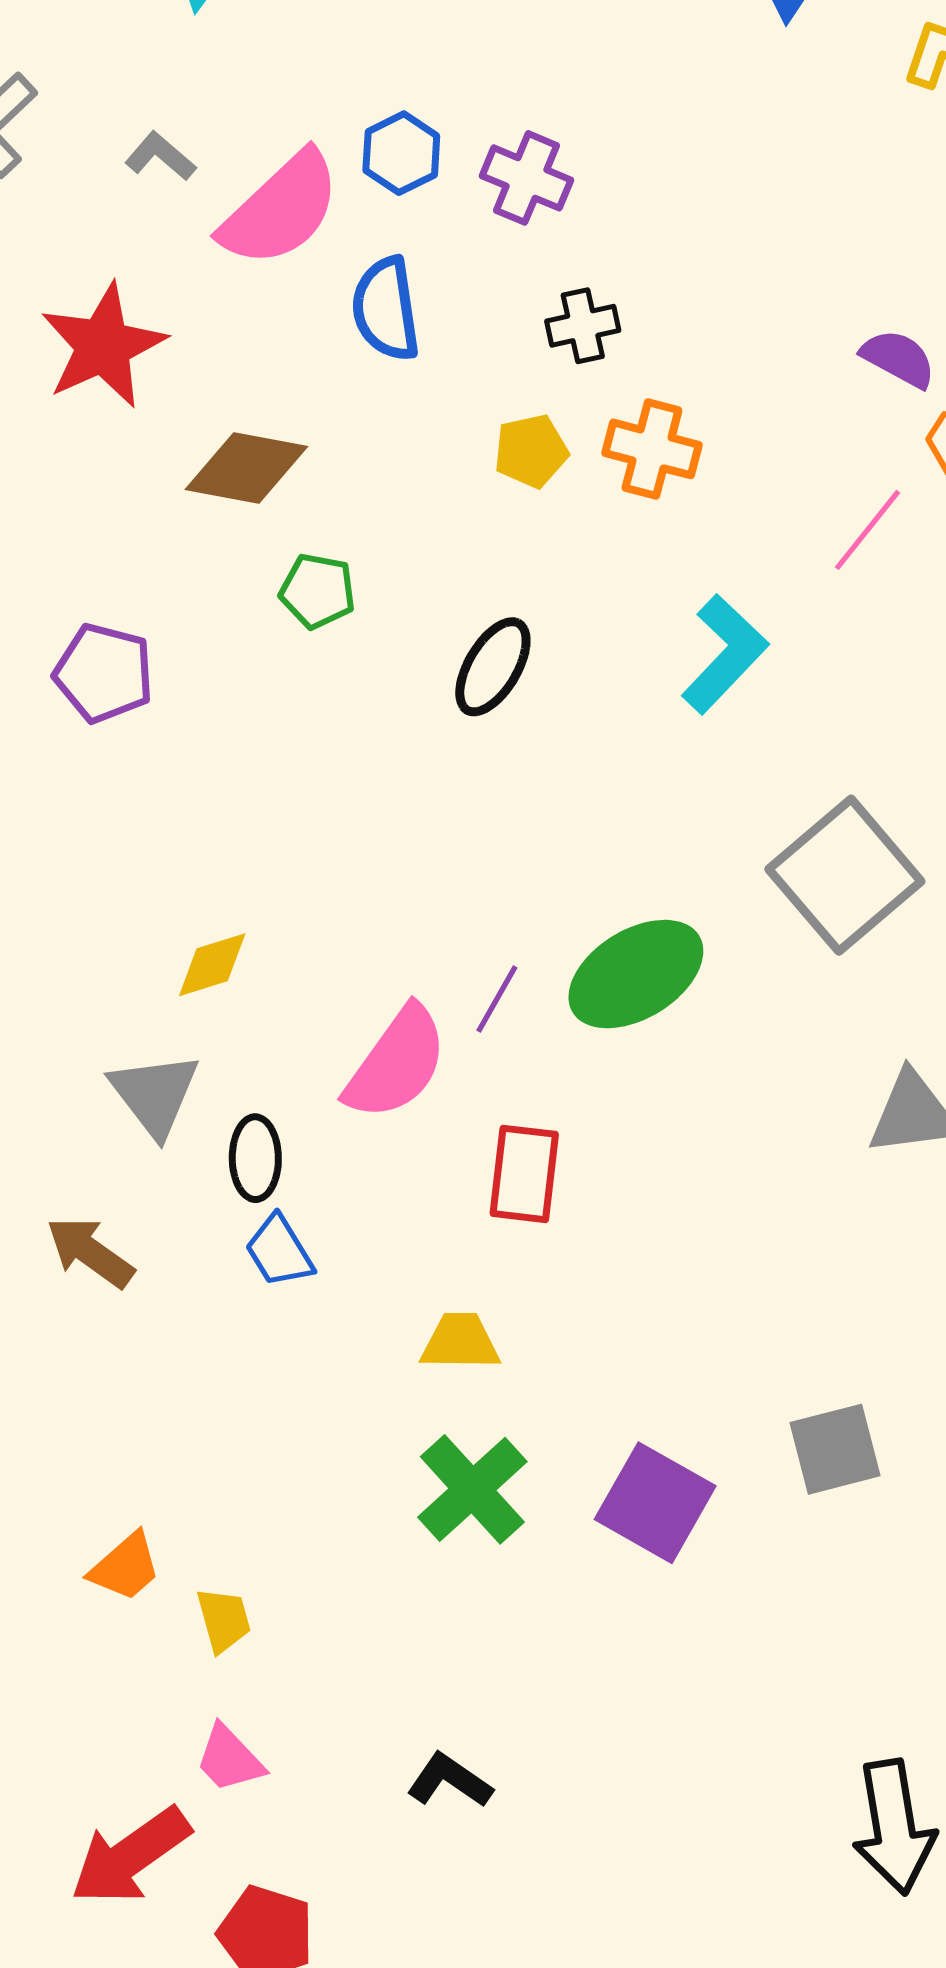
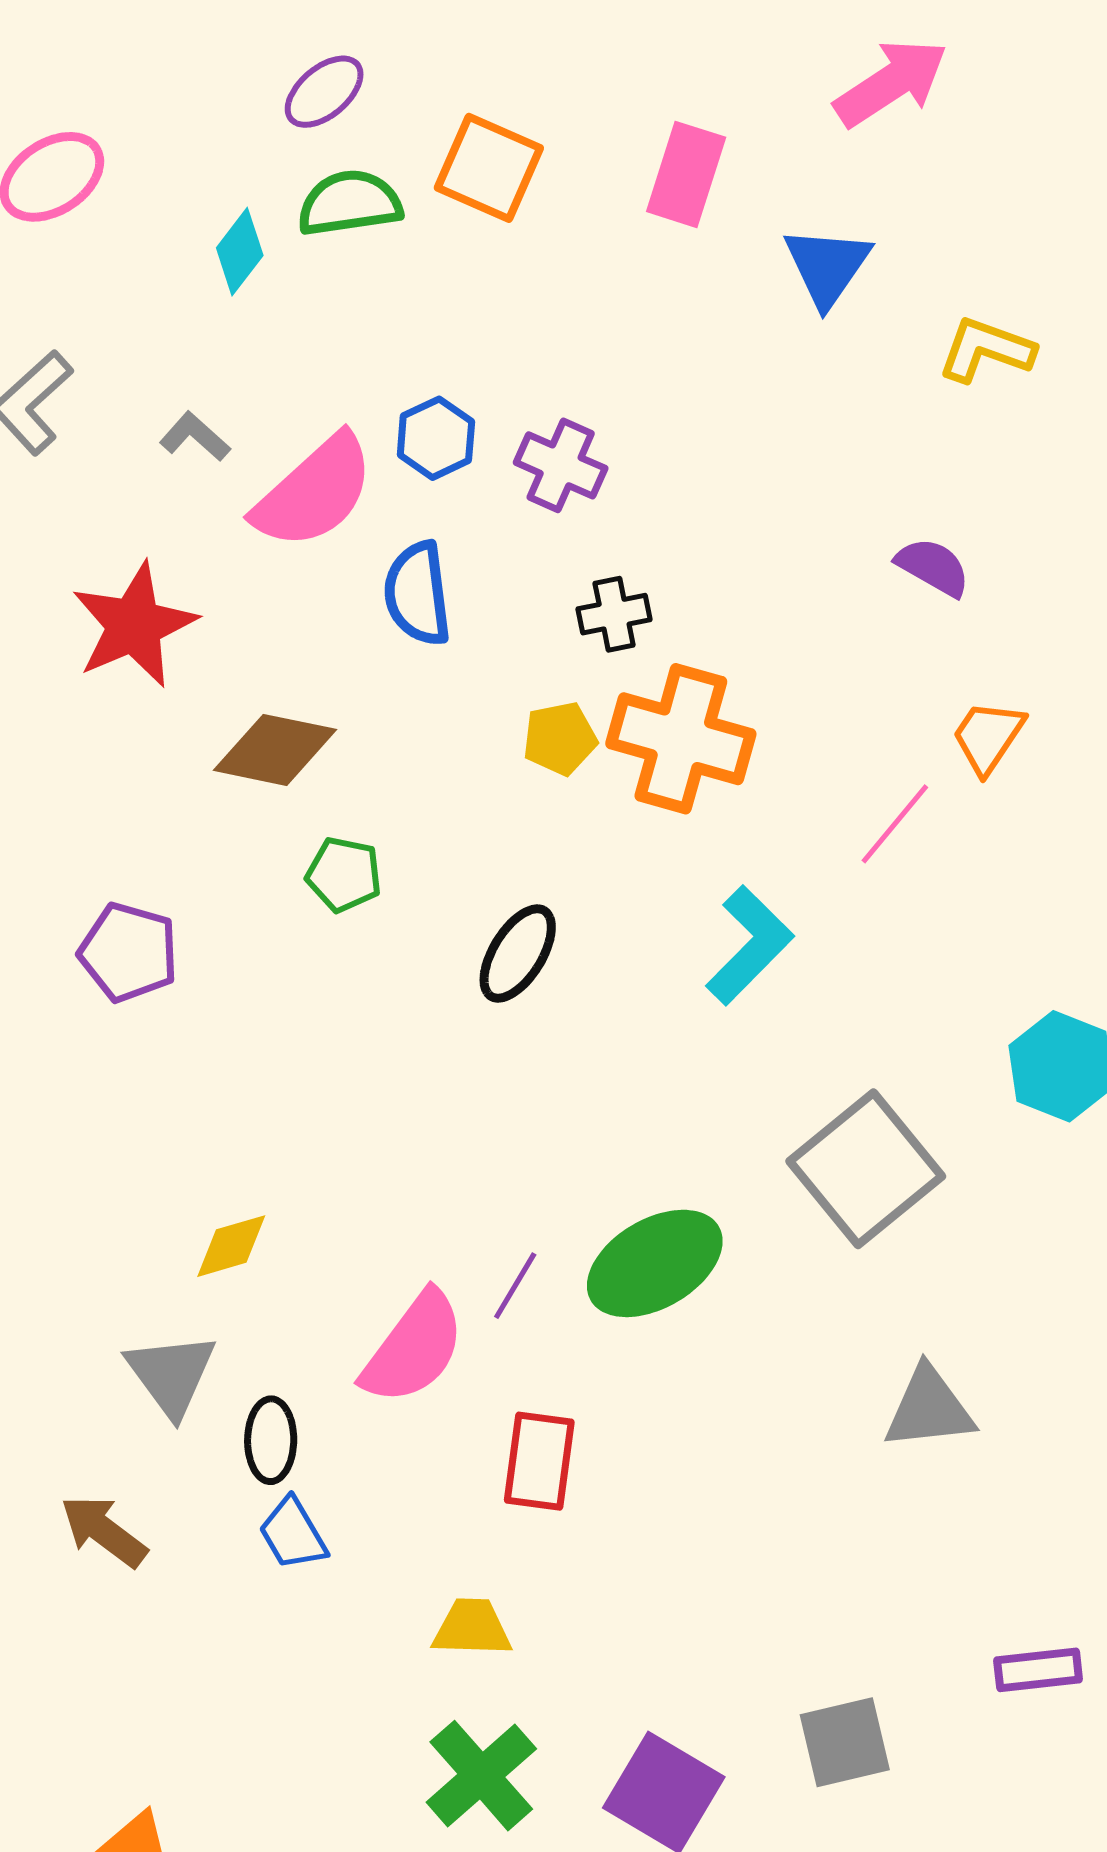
purple semicircle: (898, 359) -> (933, 567), moved
orange cross: (652, 449) -> (681, 739), size x1.5

